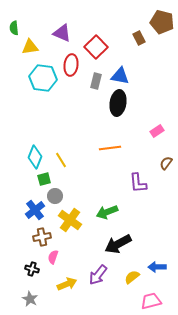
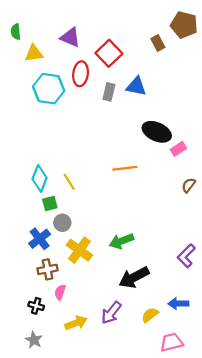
black ellipse: (118, 103) -> (157, 132), moved, turned -75
purple L-shape: (138, 183) -> (186, 256), moved, turned 50

